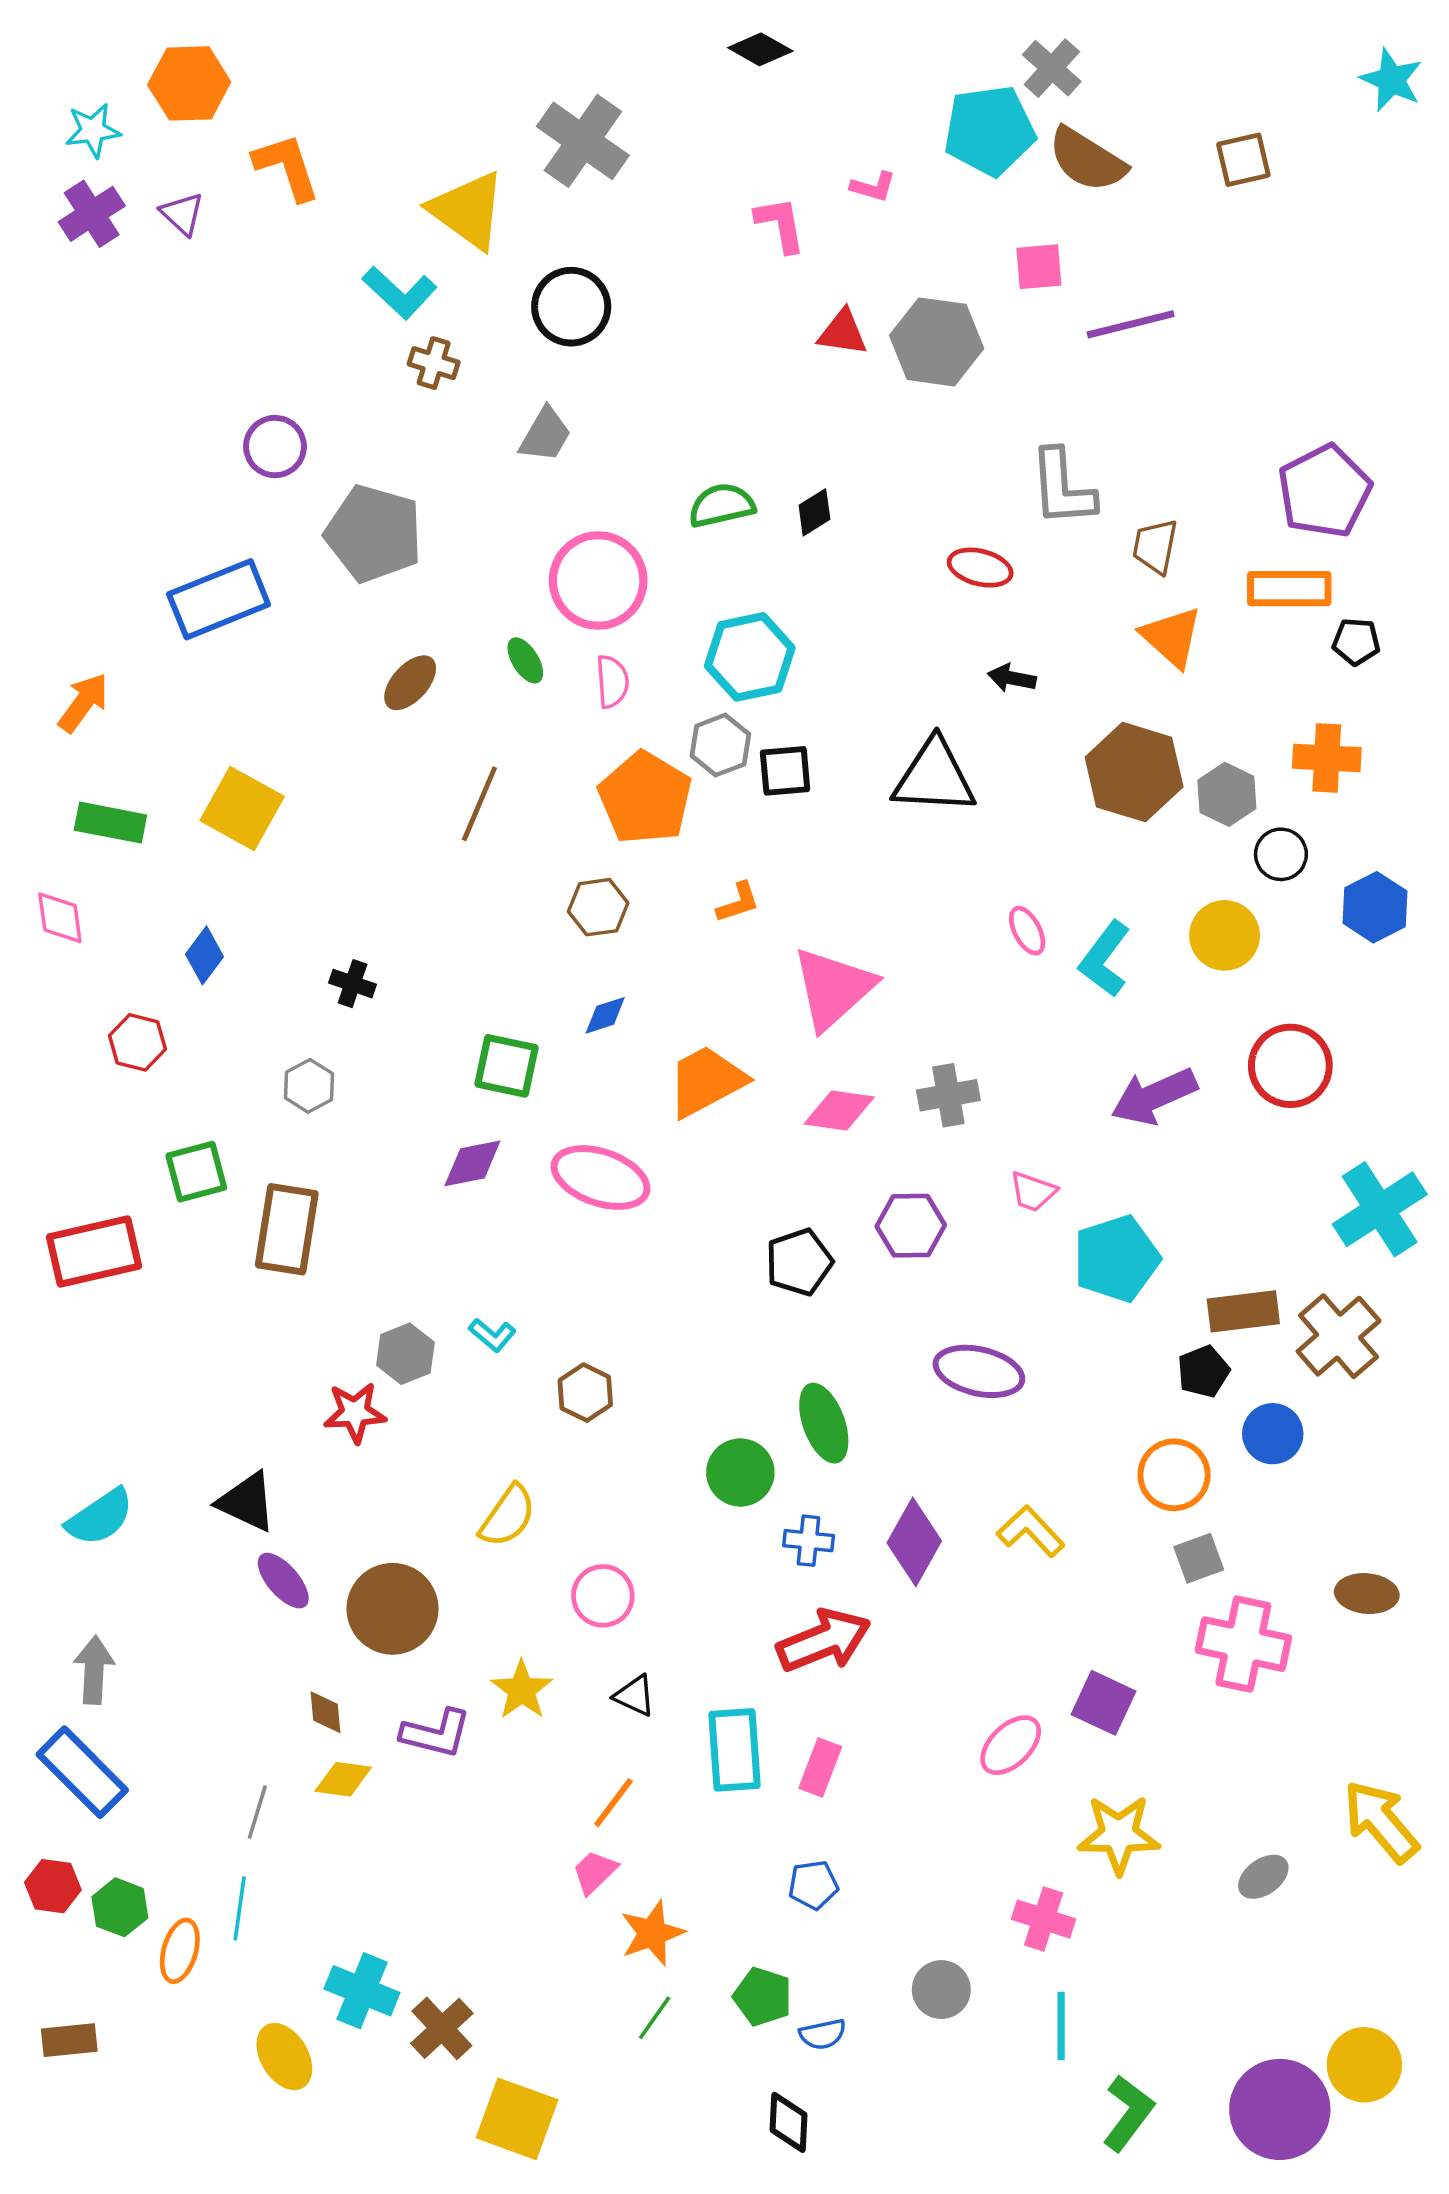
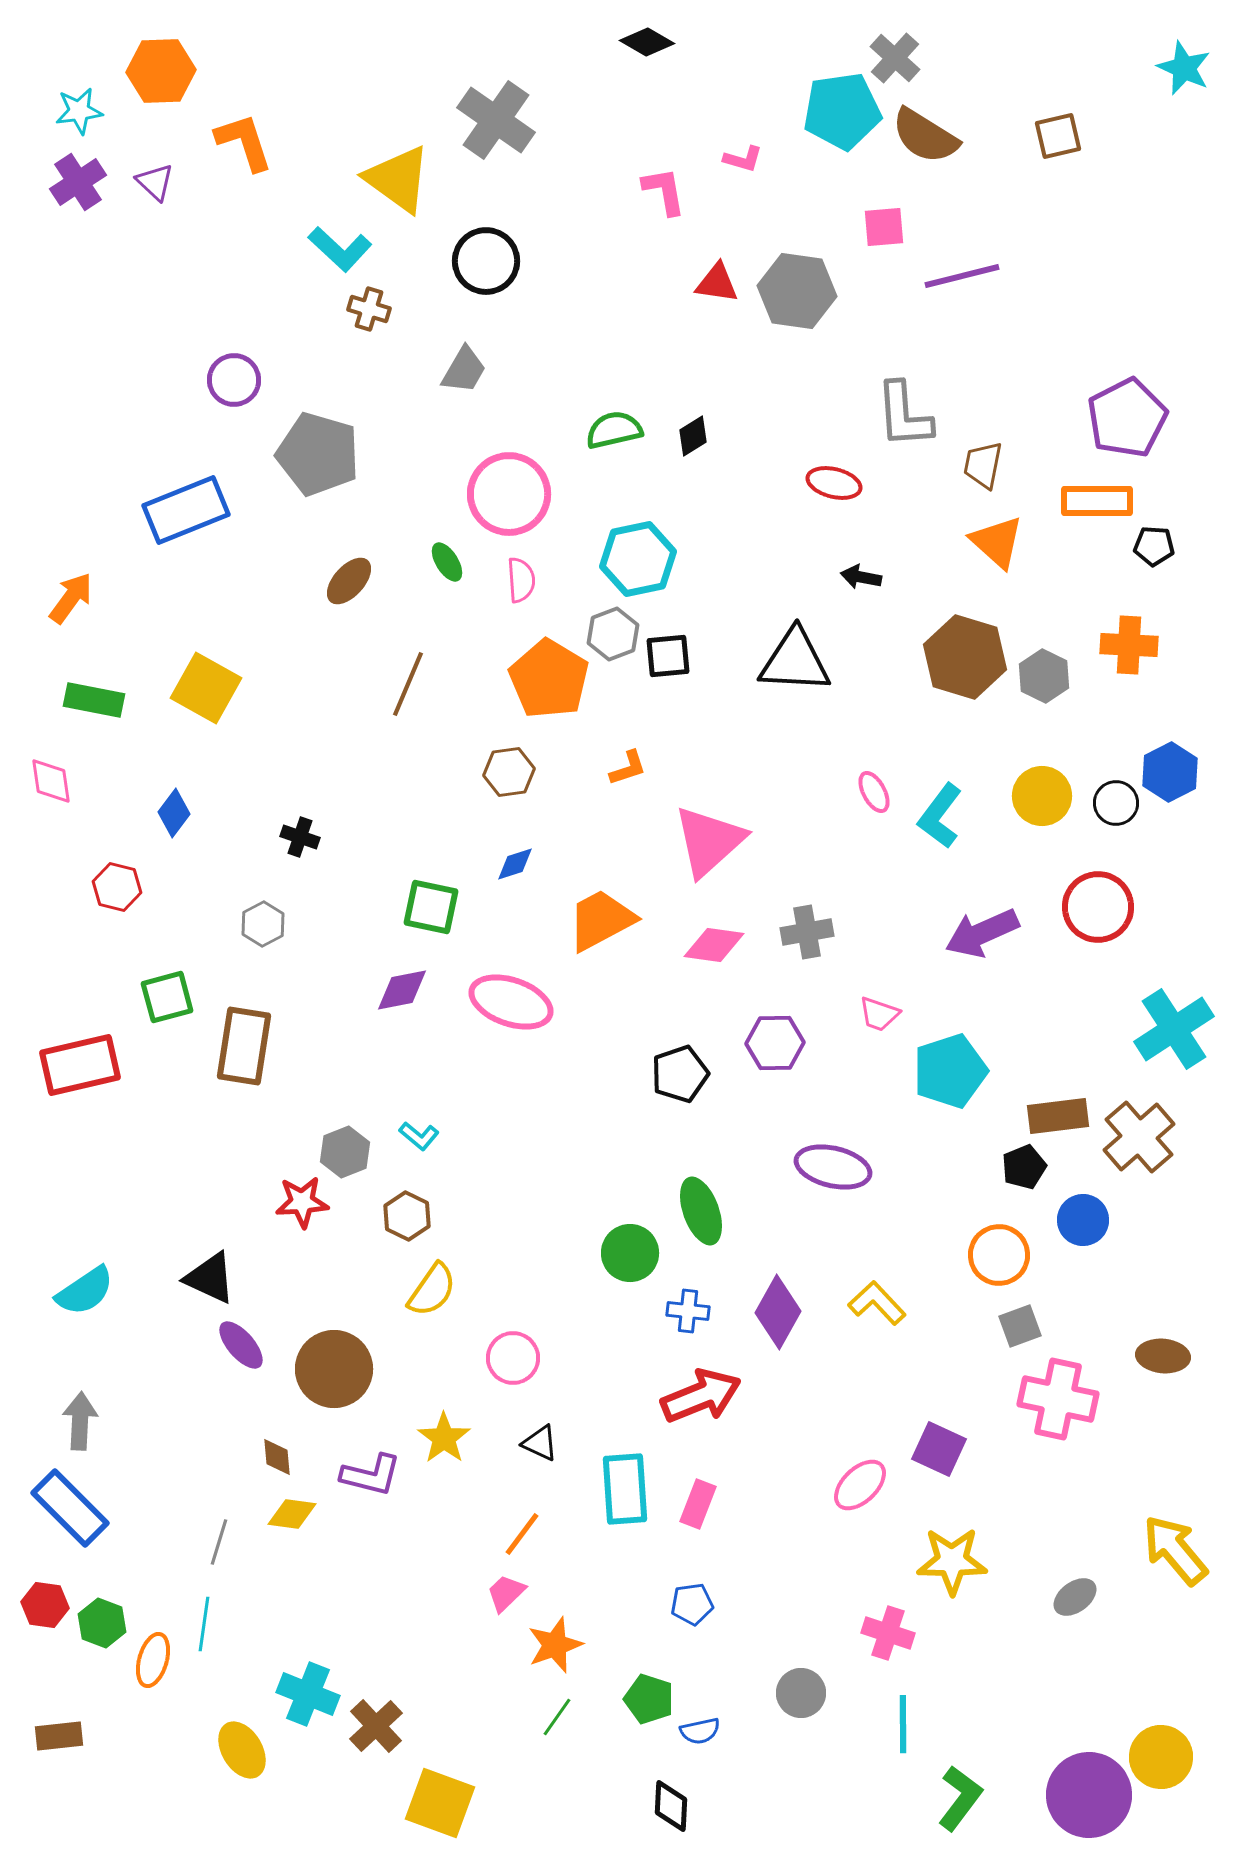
black circle: (1281, 854) -> (1116, 803), moved
brown hexagon: (585, 1393) -> (407, 1216), moved

